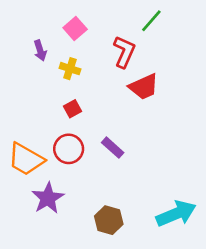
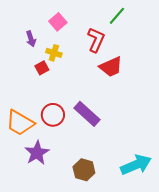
red square: (72, 109) -> (42, 68), moved
purple rectangle: (113, 148) -> (87, 114), size x1.5

